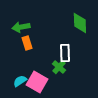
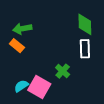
orange rectangle: (27, 43) -> (17, 46), moved, turned -32
white rectangle: (65, 53) -> (85, 49), moved

